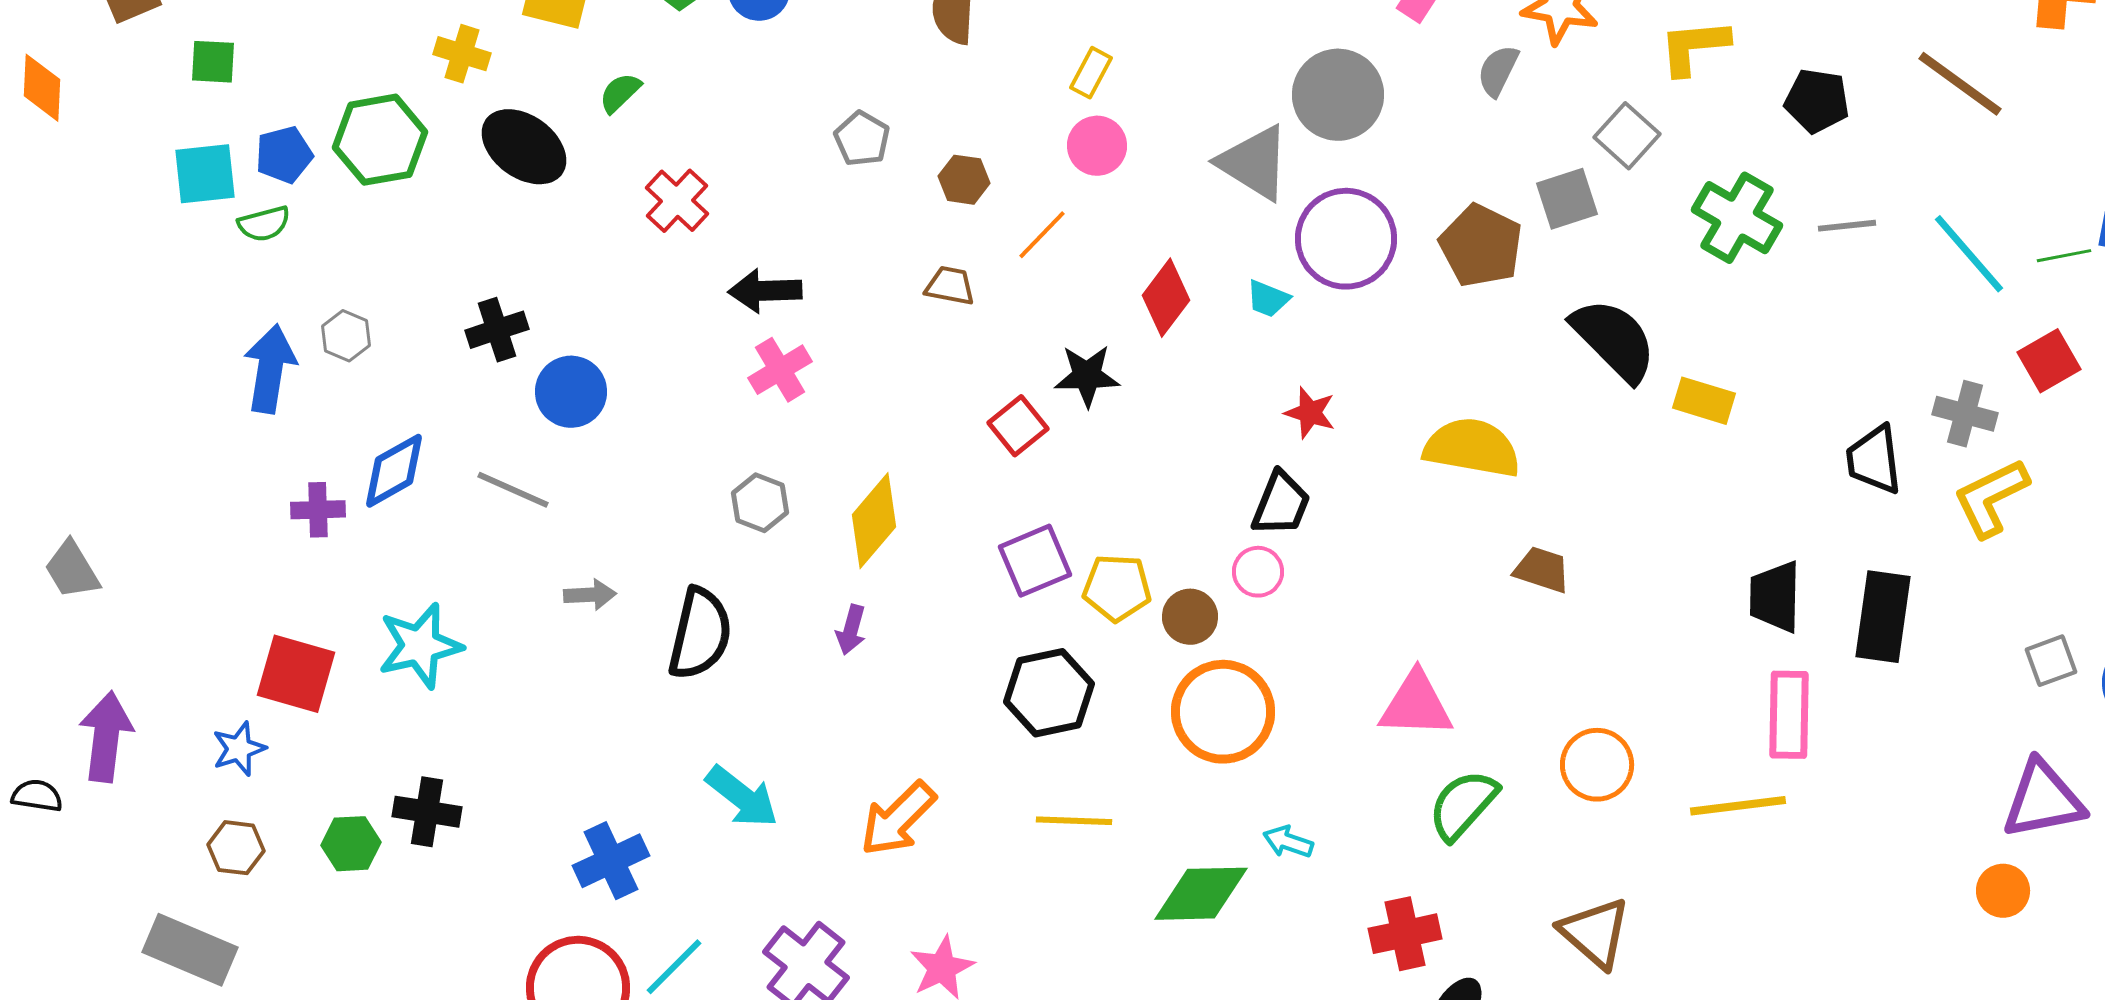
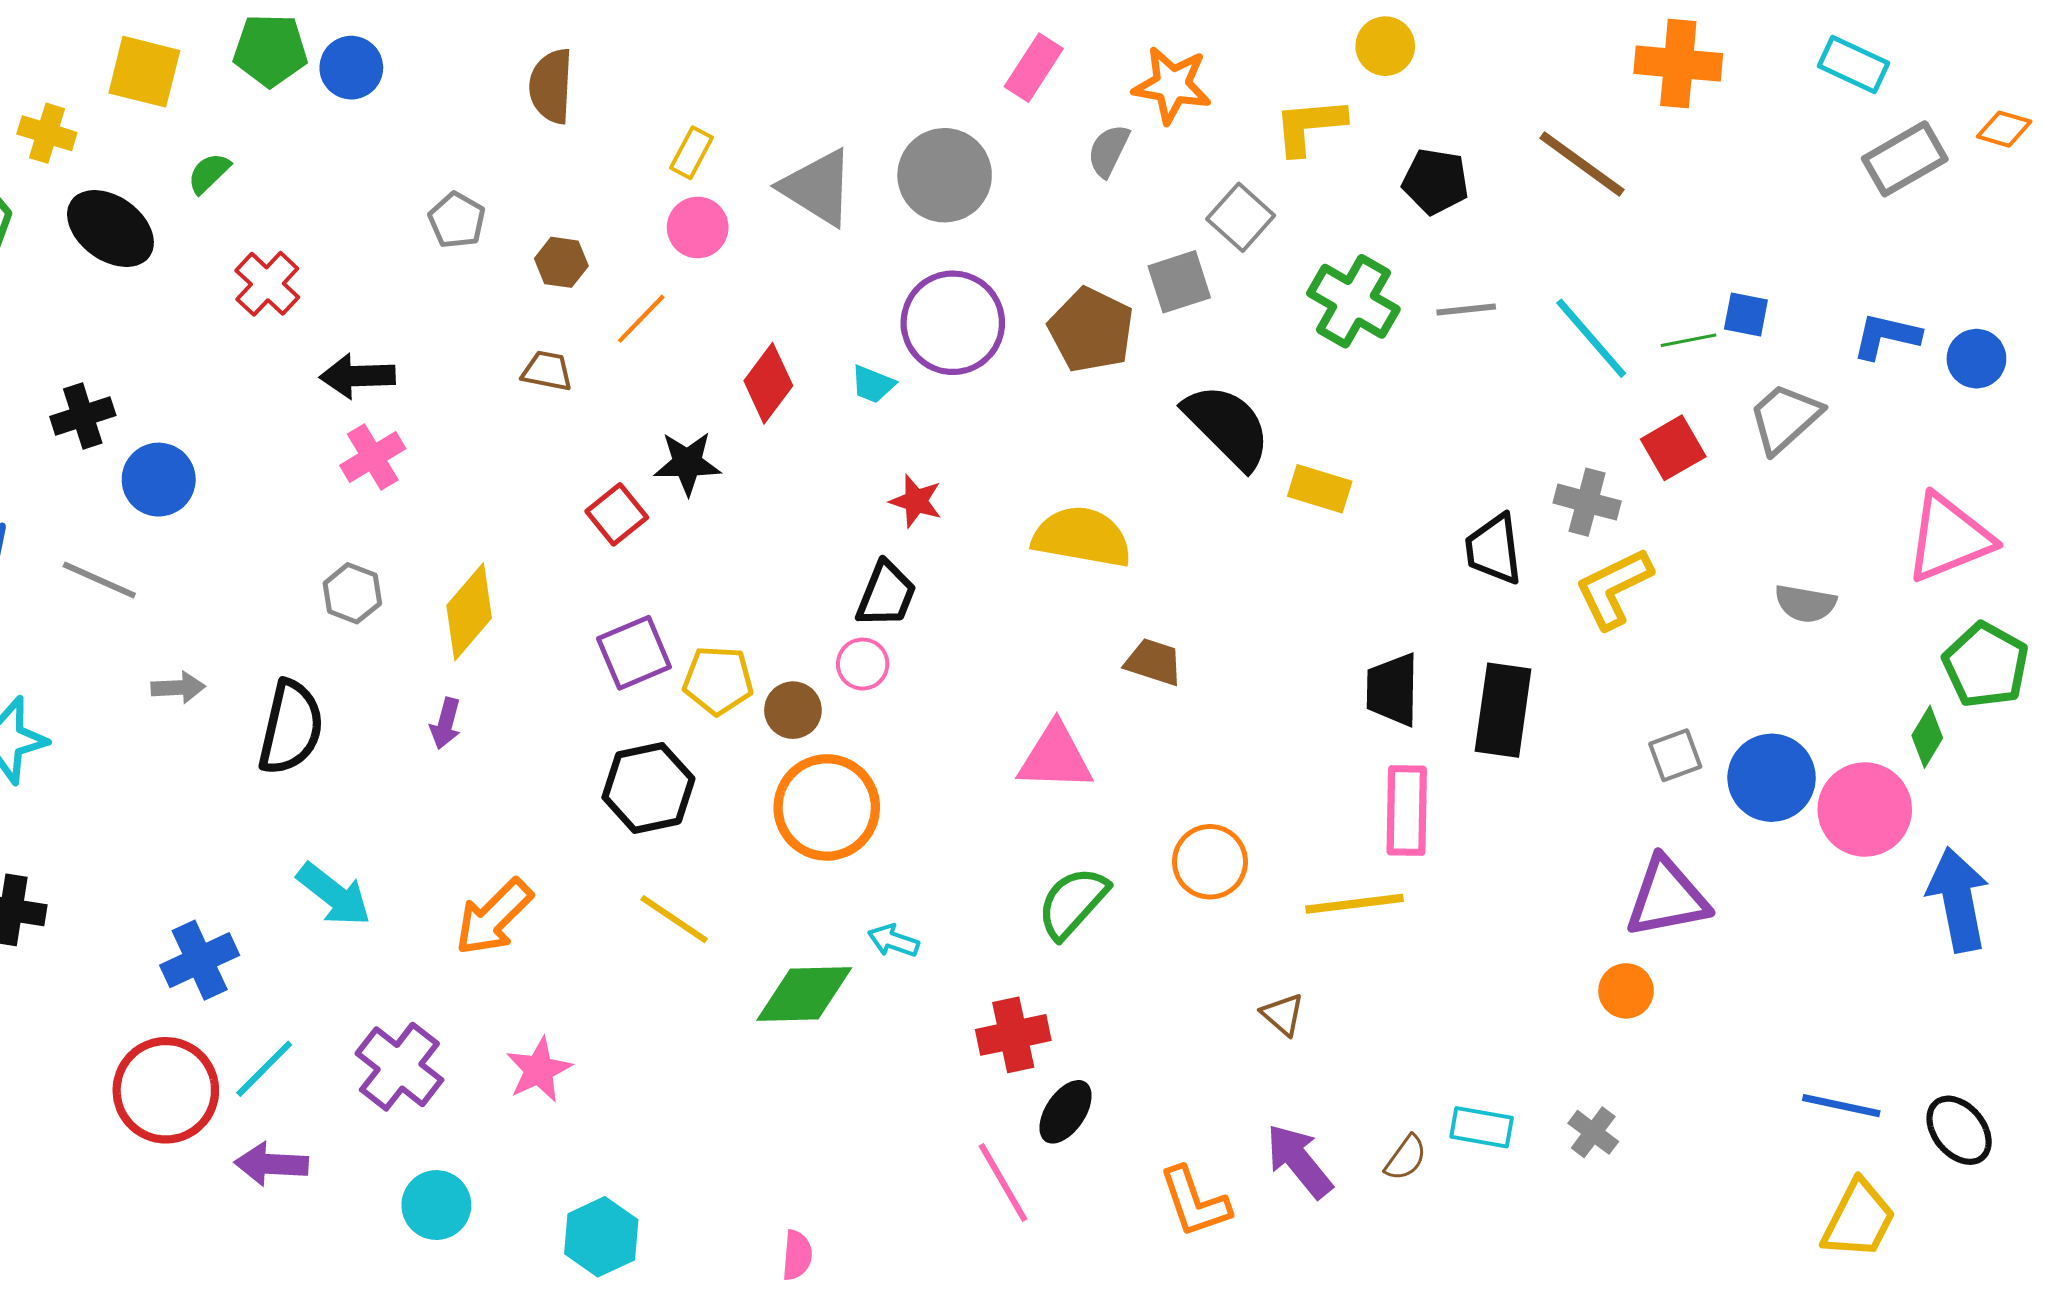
gray triangle: (1254, 163) -> (818, 188), moved
pink triangle: (1416, 705) -> (1055, 757), moved
yellow line: (1074, 821) -> (674, 919), turned 32
brown triangle: (1595, 933) -> (1283, 1014), moved, size x0.6

